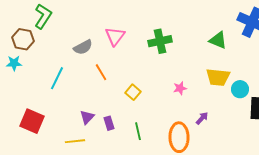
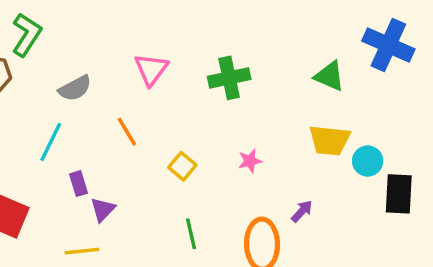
gray semicircle: (83, 47) -> (75, 88), moved
pink star: (180, 88) -> (250, 161), moved
purple rectangle: (109, 123) -> (78, 184), moved

